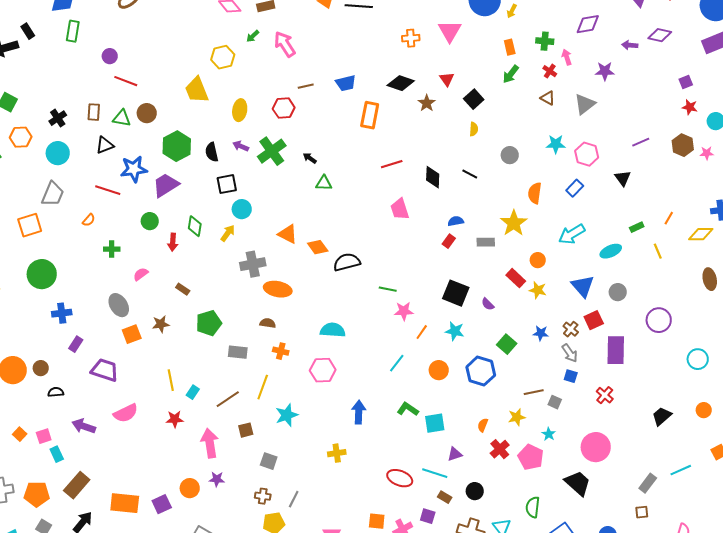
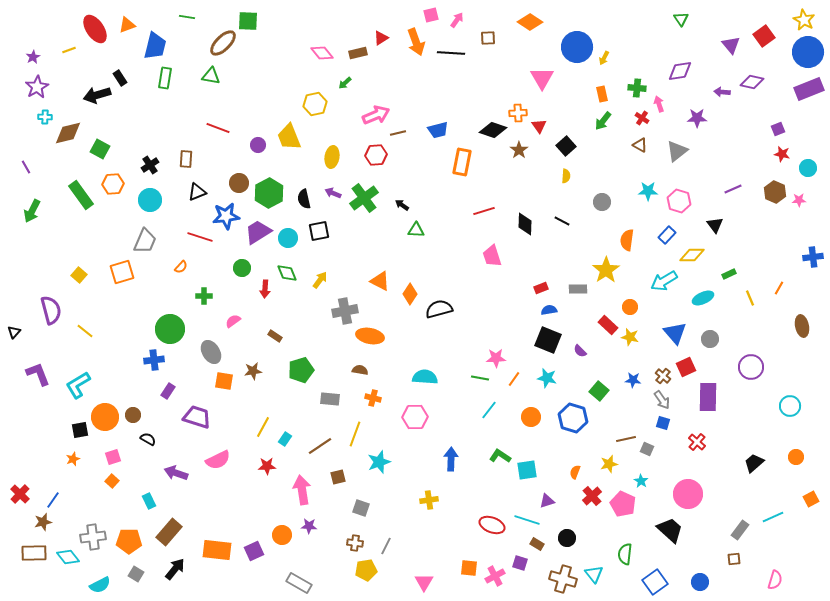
orange cross: (411, 38) -> (518, 113), moved
pink arrow: (285, 44) -> (376, 115), moved, turned 100
purple circle: (110, 56) -> (258, 145), moved
brown circle: (147, 113) -> (239, 183), moved
green triangle: (122, 118) -> (211, 76), moved
cyan circle: (242, 209) -> (288, 238), moved
orange line: (669, 218) -> (779, 288), moved
blue semicircle: (456, 221) -> (549, 310), moved
green diamond: (195, 226) -> (287, 273), turned -30
yellow diamond: (701, 234) -> (692, 255), moved
red rectangle: (449, 241) -> (541, 288), turned 32
orange diamond: (318, 247) -> (410, 294), turned 70
green circle: (42, 274) -> (170, 329), moved
green line: (388, 289) -> (480, 378), moved
orange square: (132, 334) -> (224, 381), turned 30
yellow line: (171, 380) -> (263, 427), turned 40
black semicircle: (56, 392) -> (148, 439), turned 35
pink square: (44, 436) -> (113, 457), moved

